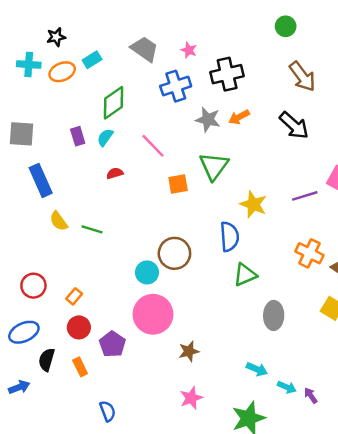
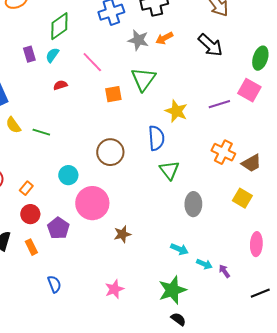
cyan circle: (147, 272) -> (68, 175), moved
green triangle: (245, 275) -> (169, 170), turned -45
pink star: (191, 398) -> (114, 289), moved

